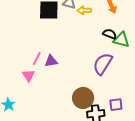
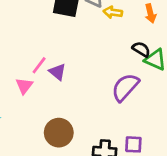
purple triangle: (51, 61) -> (57, 72), turned 40
brown circle: (83, 98) -> (59, 133), moved

